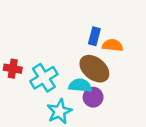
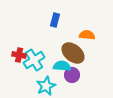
blue rectangle: (94, 36) -> (55, 20), moved
red cross: (13, 69) -> (19, 55), moved

